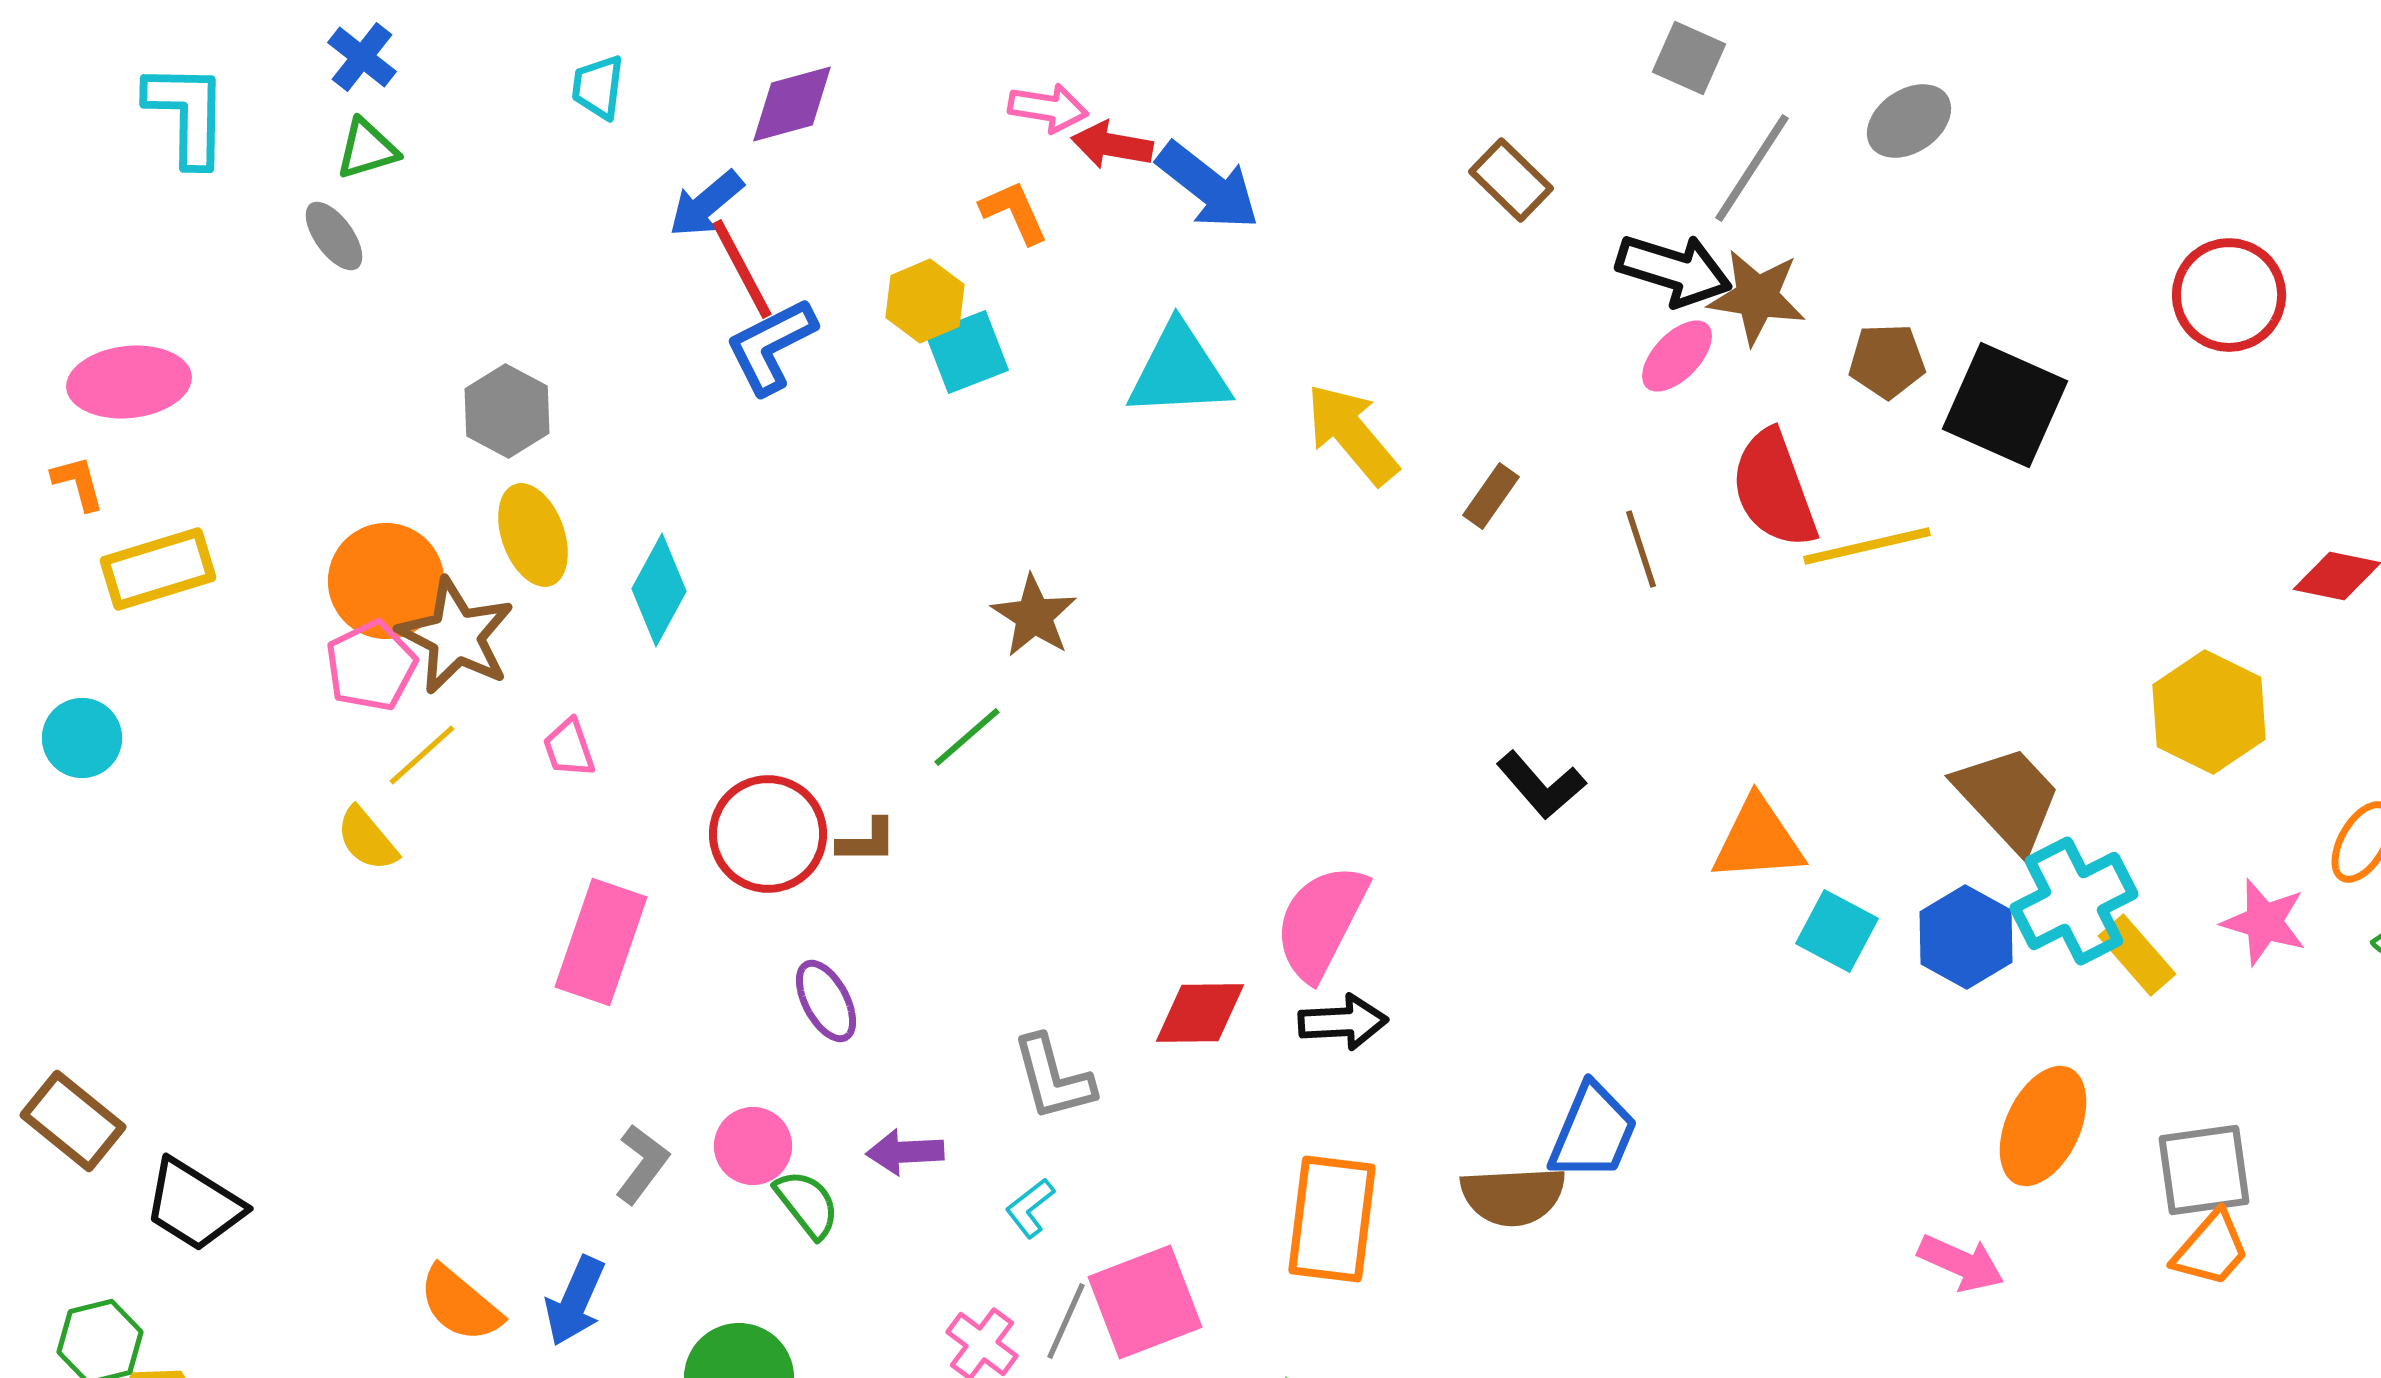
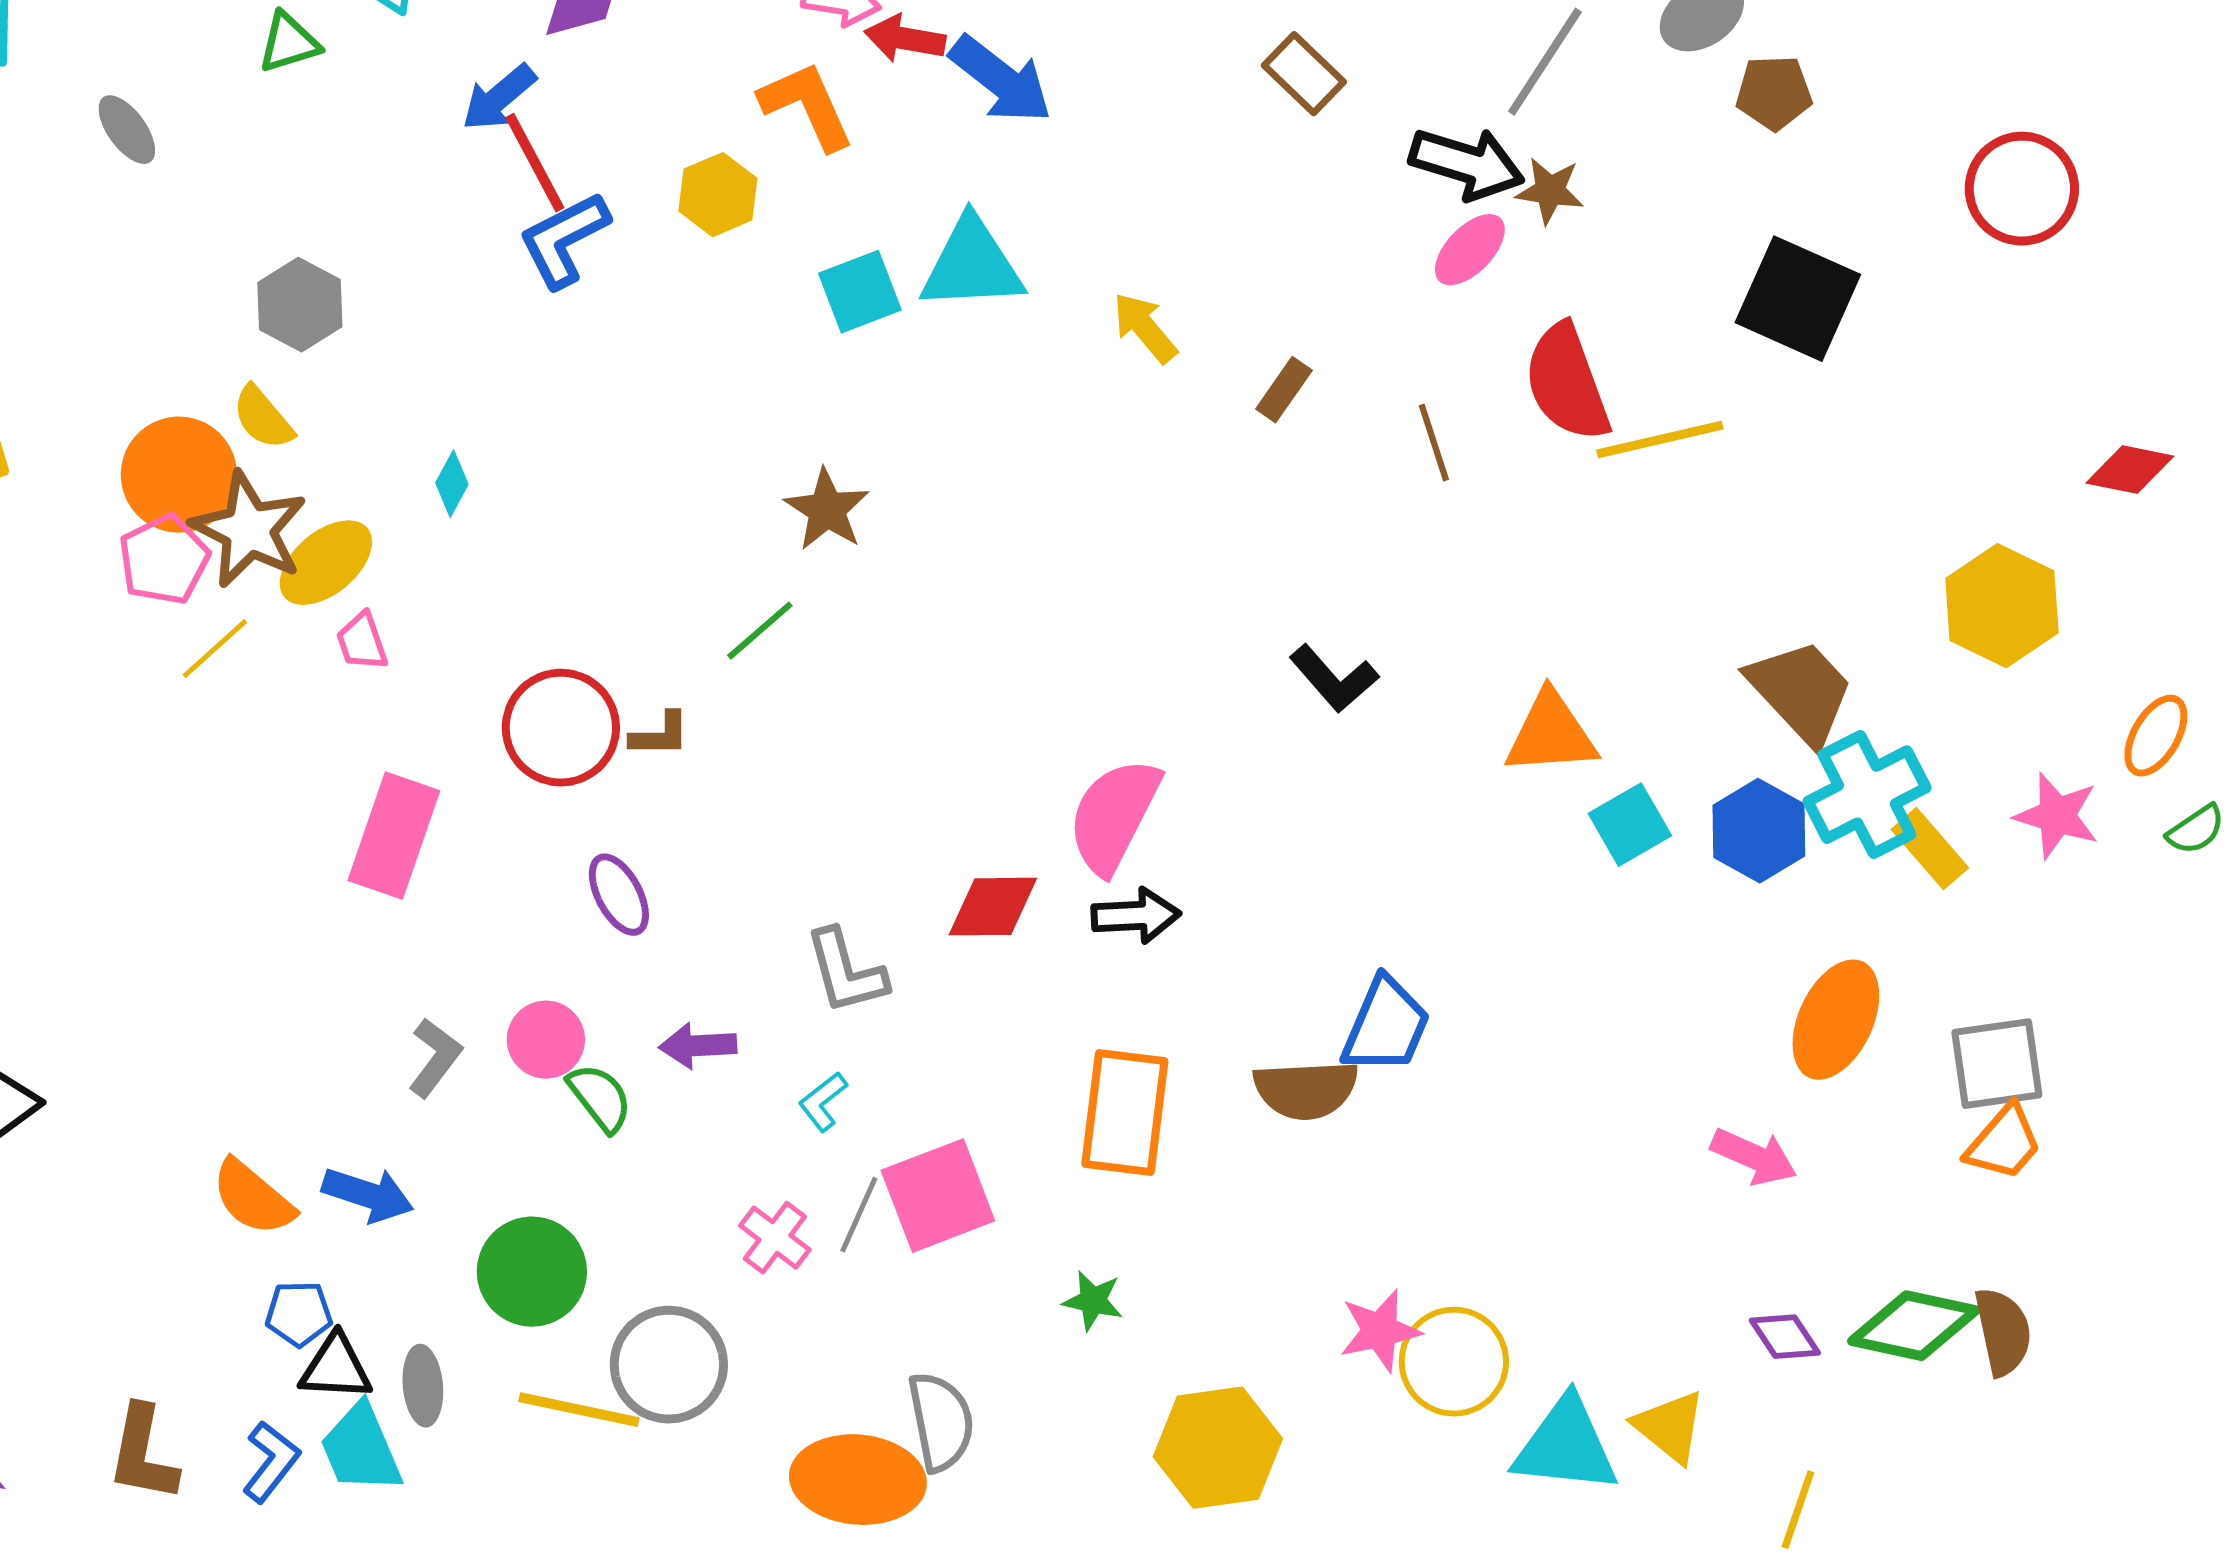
green triangle: (367, 149) -> (289, 43), moved
orange L-shape: (1014, 212) -> (807, 106), size x1.4
brown star: (1757, 297) -> (1550, 191), size x0.7
cyan square: (967, 352) -> (860, 292), moved
brown pentagon: (1887, 361) -> (1774, 93), moved
yellow arrow: (1352, 434) -> (1145, 328), size x0.7
yellow ellipse: (533, 535) -> (326, 563), moved, turned 70
cyan diamond: (659, 590) -> (452, 484), size x0.6
yellow semicircle: (367, 839) -> (263, 418), moved
cyan square: (1837, 931) -> (1630, 825), turned 32
blue arrow: (575, 1301) -> (368, 1195), turned -96

